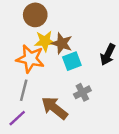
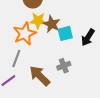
orange star: (30, 59) -> (25, 34), turned 30
cyan square: (72, 61) -> (65, 33), moved

